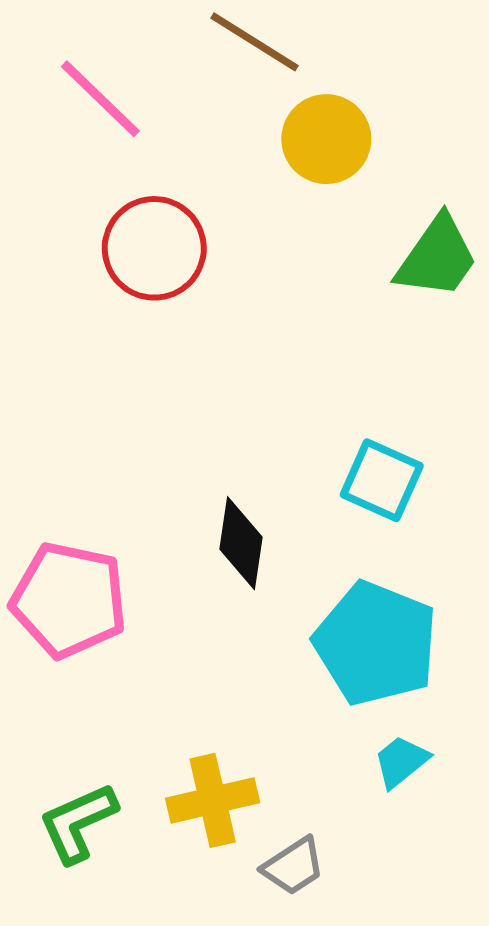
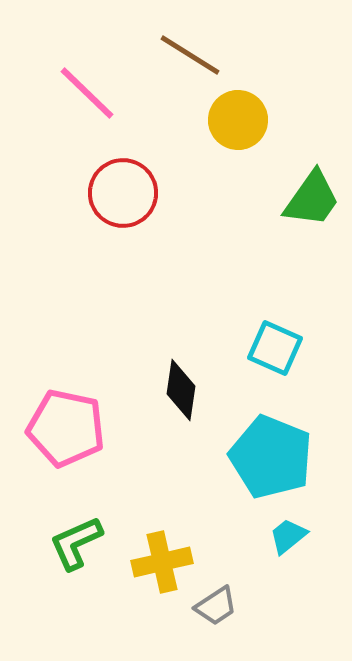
green L-shape: (78, 823) -> (76, 543), moved

